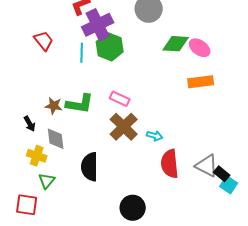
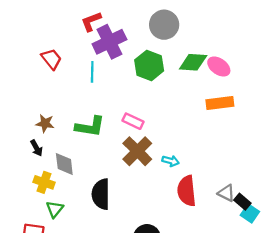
green hexagon: (110, 47) -> (149, 65), moved
brown star: (54, 106) -> (45, 123), moved
gray triangle: (207, 166) -> (226, 193), size x0.7

